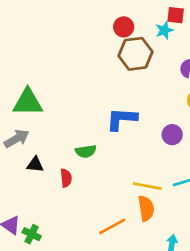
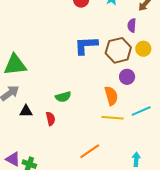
brown hexagon: (135, 54) -> (118, 50), moved
blue L-shape: (122, 119) -> (86, 45), moved
orange semicircle: (146, 208) -> (111, 96), moved

